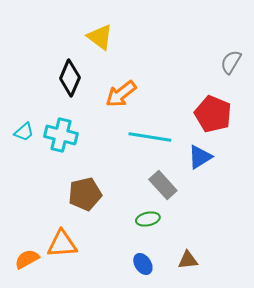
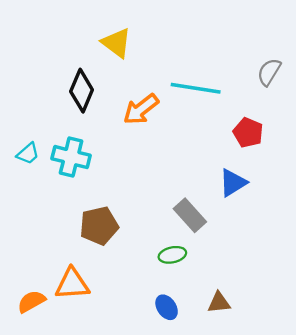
red pentagon: (213, 114) -> (248, 133), size x0.7
cyan line: (150, 137) -> (196, 88), moved

